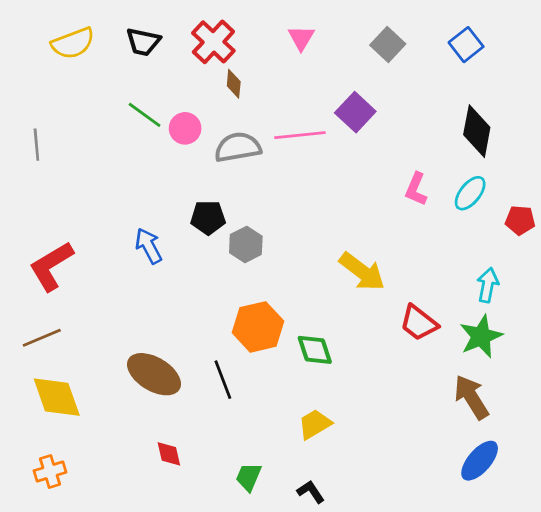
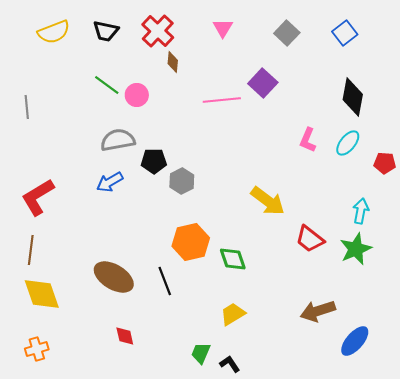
gray semicircle: (238, 147) -> (118, 140), moved
blue arrow: (149, 246) -> (110, 182), turned -92
brown line: (42, 338) -> (31, 250), turned -60
brown arrow: (471, 397) -> (318, 311), moved, turned -76
green trapezoid: (249, 477) -> (201, 353), moved

